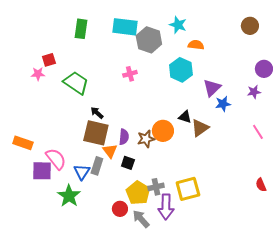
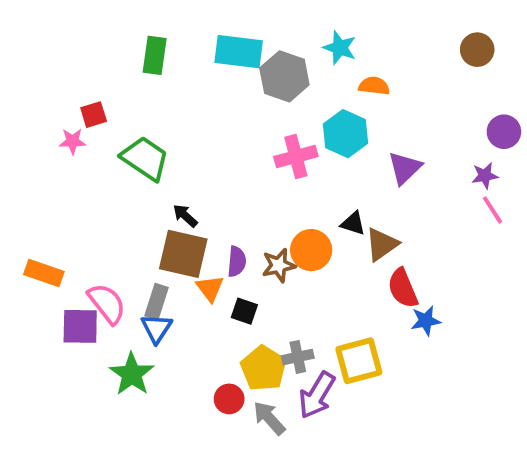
pink cross: (130, 74) -> (296, 157), moved, size x1.5
blue star: (223, 104) -> (426, 321), moved
pink line: (258, 132) -> (492, 210), moved
gray rectangle: (97, 166) -> (157, 302), moved
red semicircle: (261, 185) -> (403, 288), moved, size x1.5
purple arrow: (166, 207) -> (317, 395), turned 30

